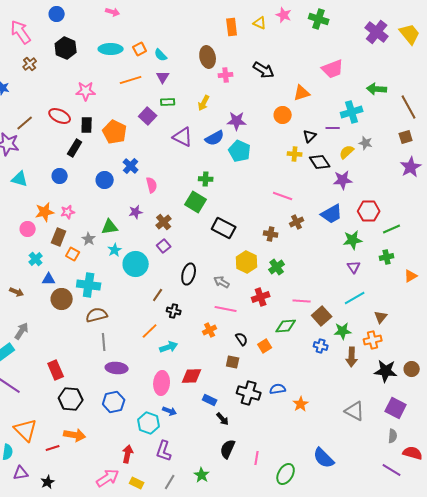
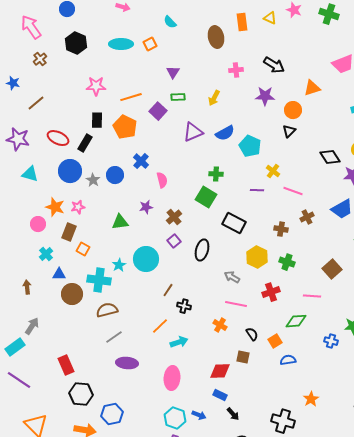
cyan semicircle: (161, 55) -> (170, 22), moved
brown ellipse: (208, 57) -> (216, 37), moved
orange line: (131, 80) -> (131, 97), moved
red ellipse: (60, 116) -> (58, 138), moved
purple star: (237, 121) -> (265, 96), moved
brown line: (25, 123) -> (36, 103), moved
purple line: (333, 128) -> (257, 190), moved
black triangle: (310, 136) -> (289, 131), moved
purple triangle: (183, 137) -> (193, 132), turned -50
yellow cross: (295, 154) -> (273, 171), moved, turned 32
blue circle: (60, 176) -> (70, 171), size x1.5
orange star: (45, 212) -> (55, 207), turned 30
gray star: (89, 239) -> (93, 180), moved
cyan star: (115, 250) -> (119, 265), moved
green cross: (277, 267) -> (287, 262), turned -35
black ellipse: (189, 274) -> (202, 250), moved
brown arrow: (17, 292) -> (27, 287), turned -120
brown square: (322, 316) -> (332, 269), moved
orange cross: (210, 330) -> (220, 325), turned -32
gray line: (104, 342) -> (114, 337), turned 60
red diamond: (192, 376) -> (220, 371), moved
blue semicircle: (278, 389) -> (288, 360), moved
black cross: (249, 393) -> (283, 421), moved
blue hexagon: (114, 402) -> (112, 414), moved
blue arrow: (170, 411) -> (199, 415), moved
cyan hexagon: (149, 423) -> (175, 418), moved

